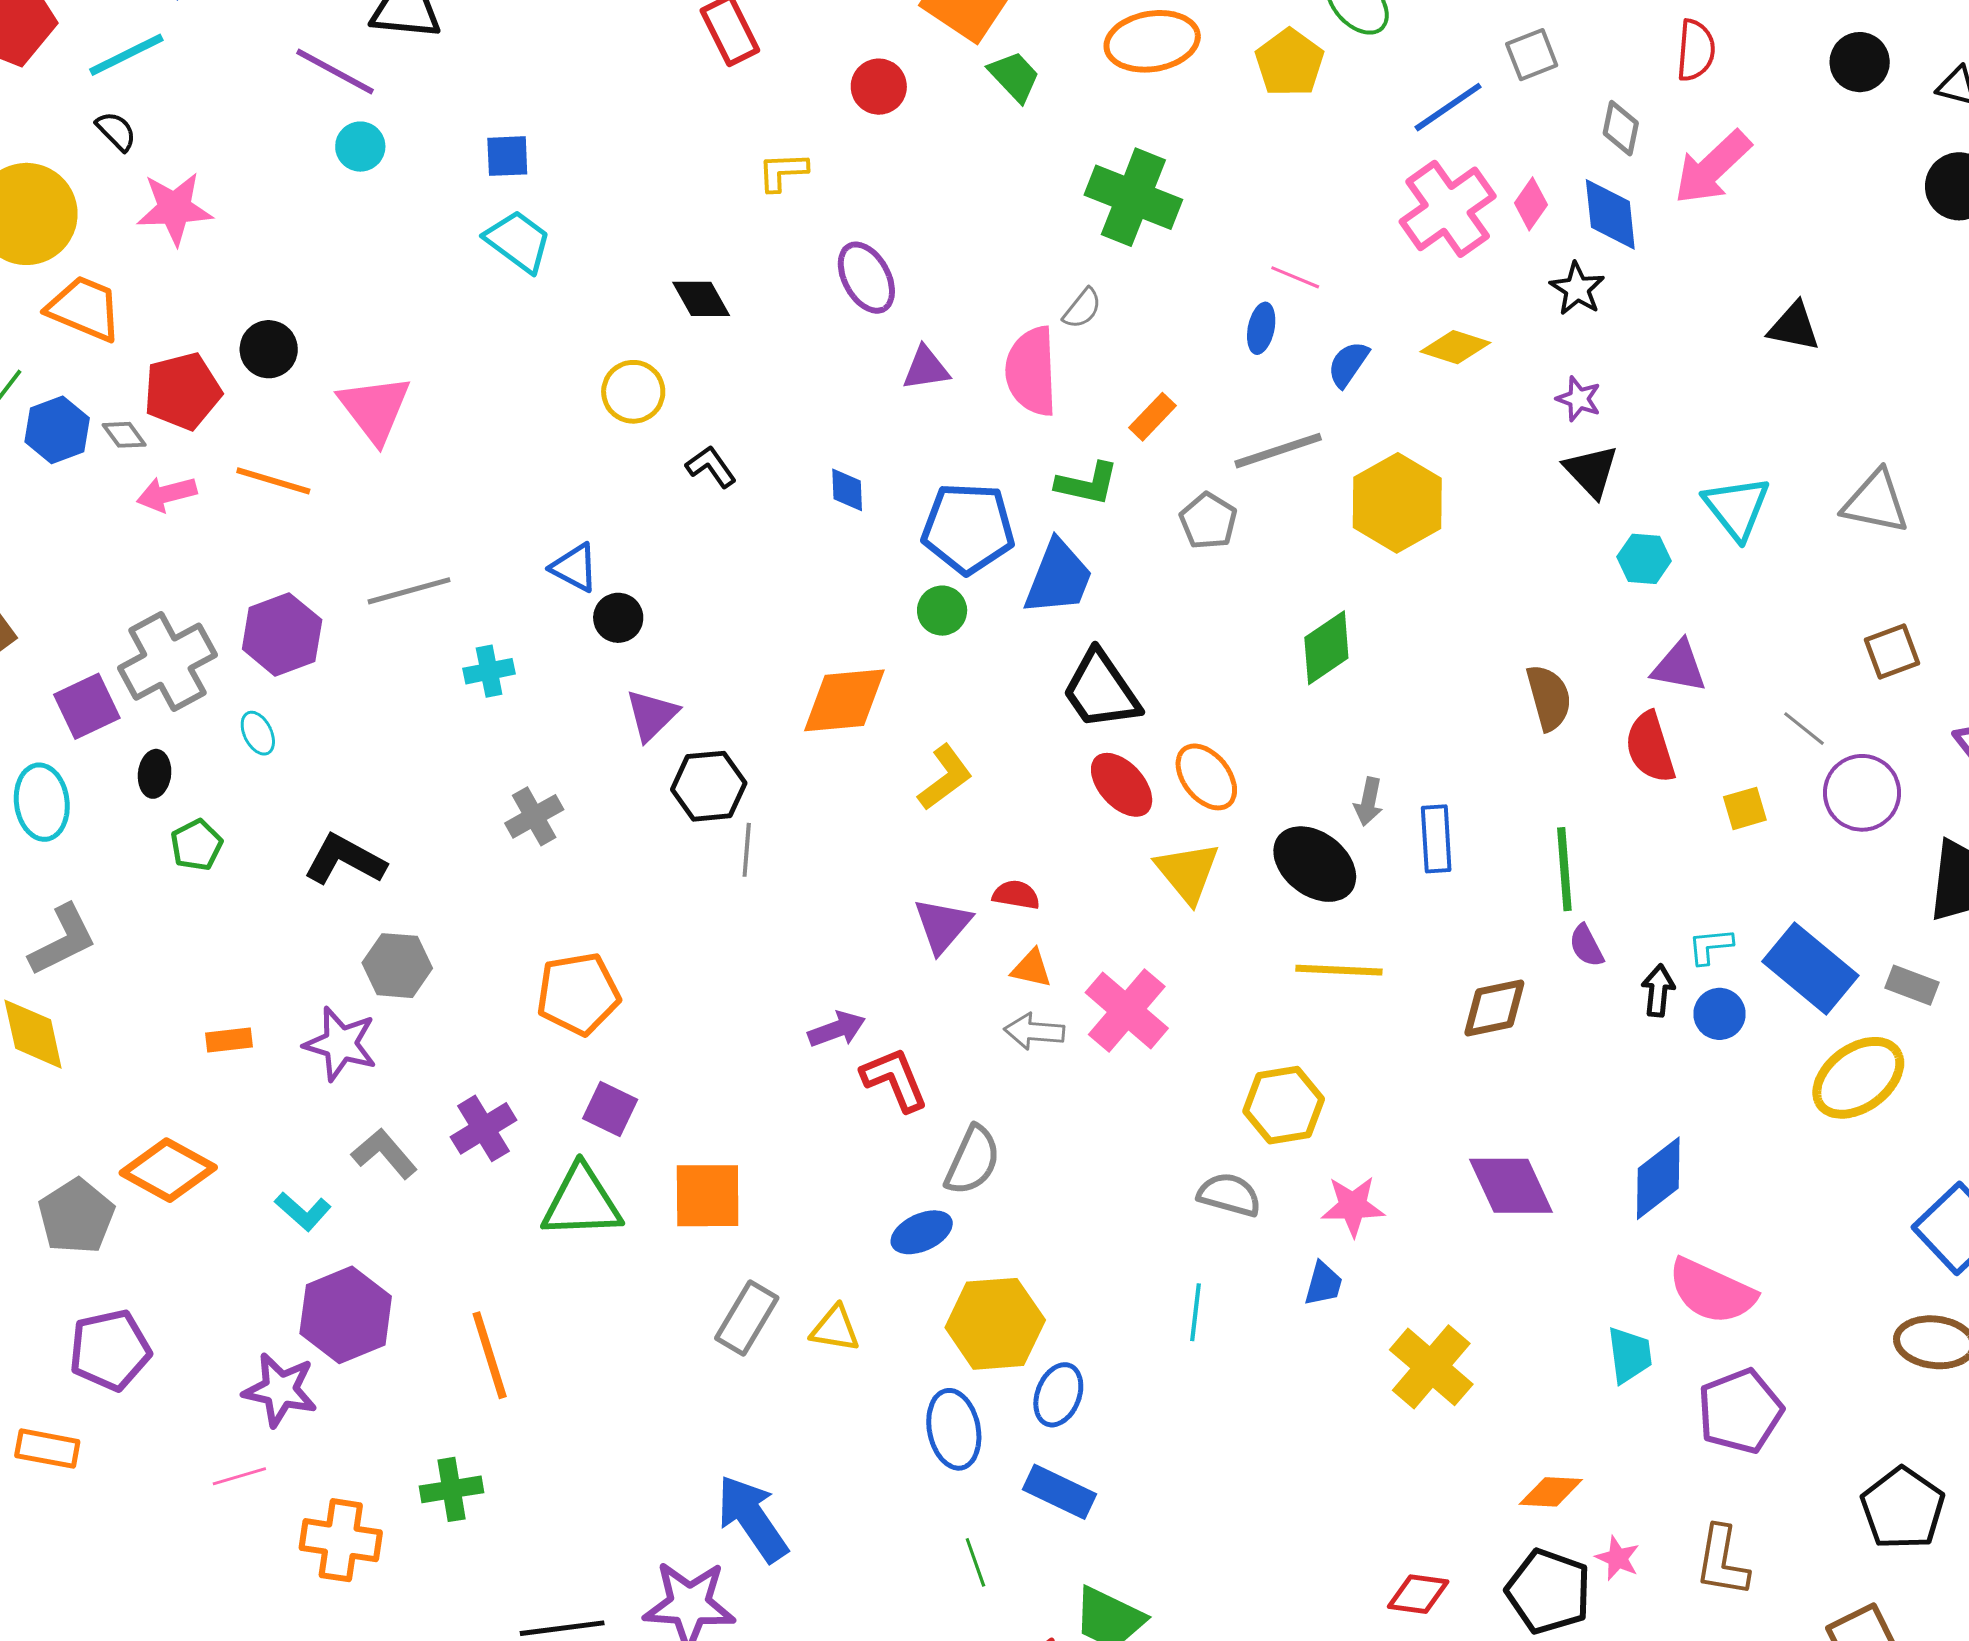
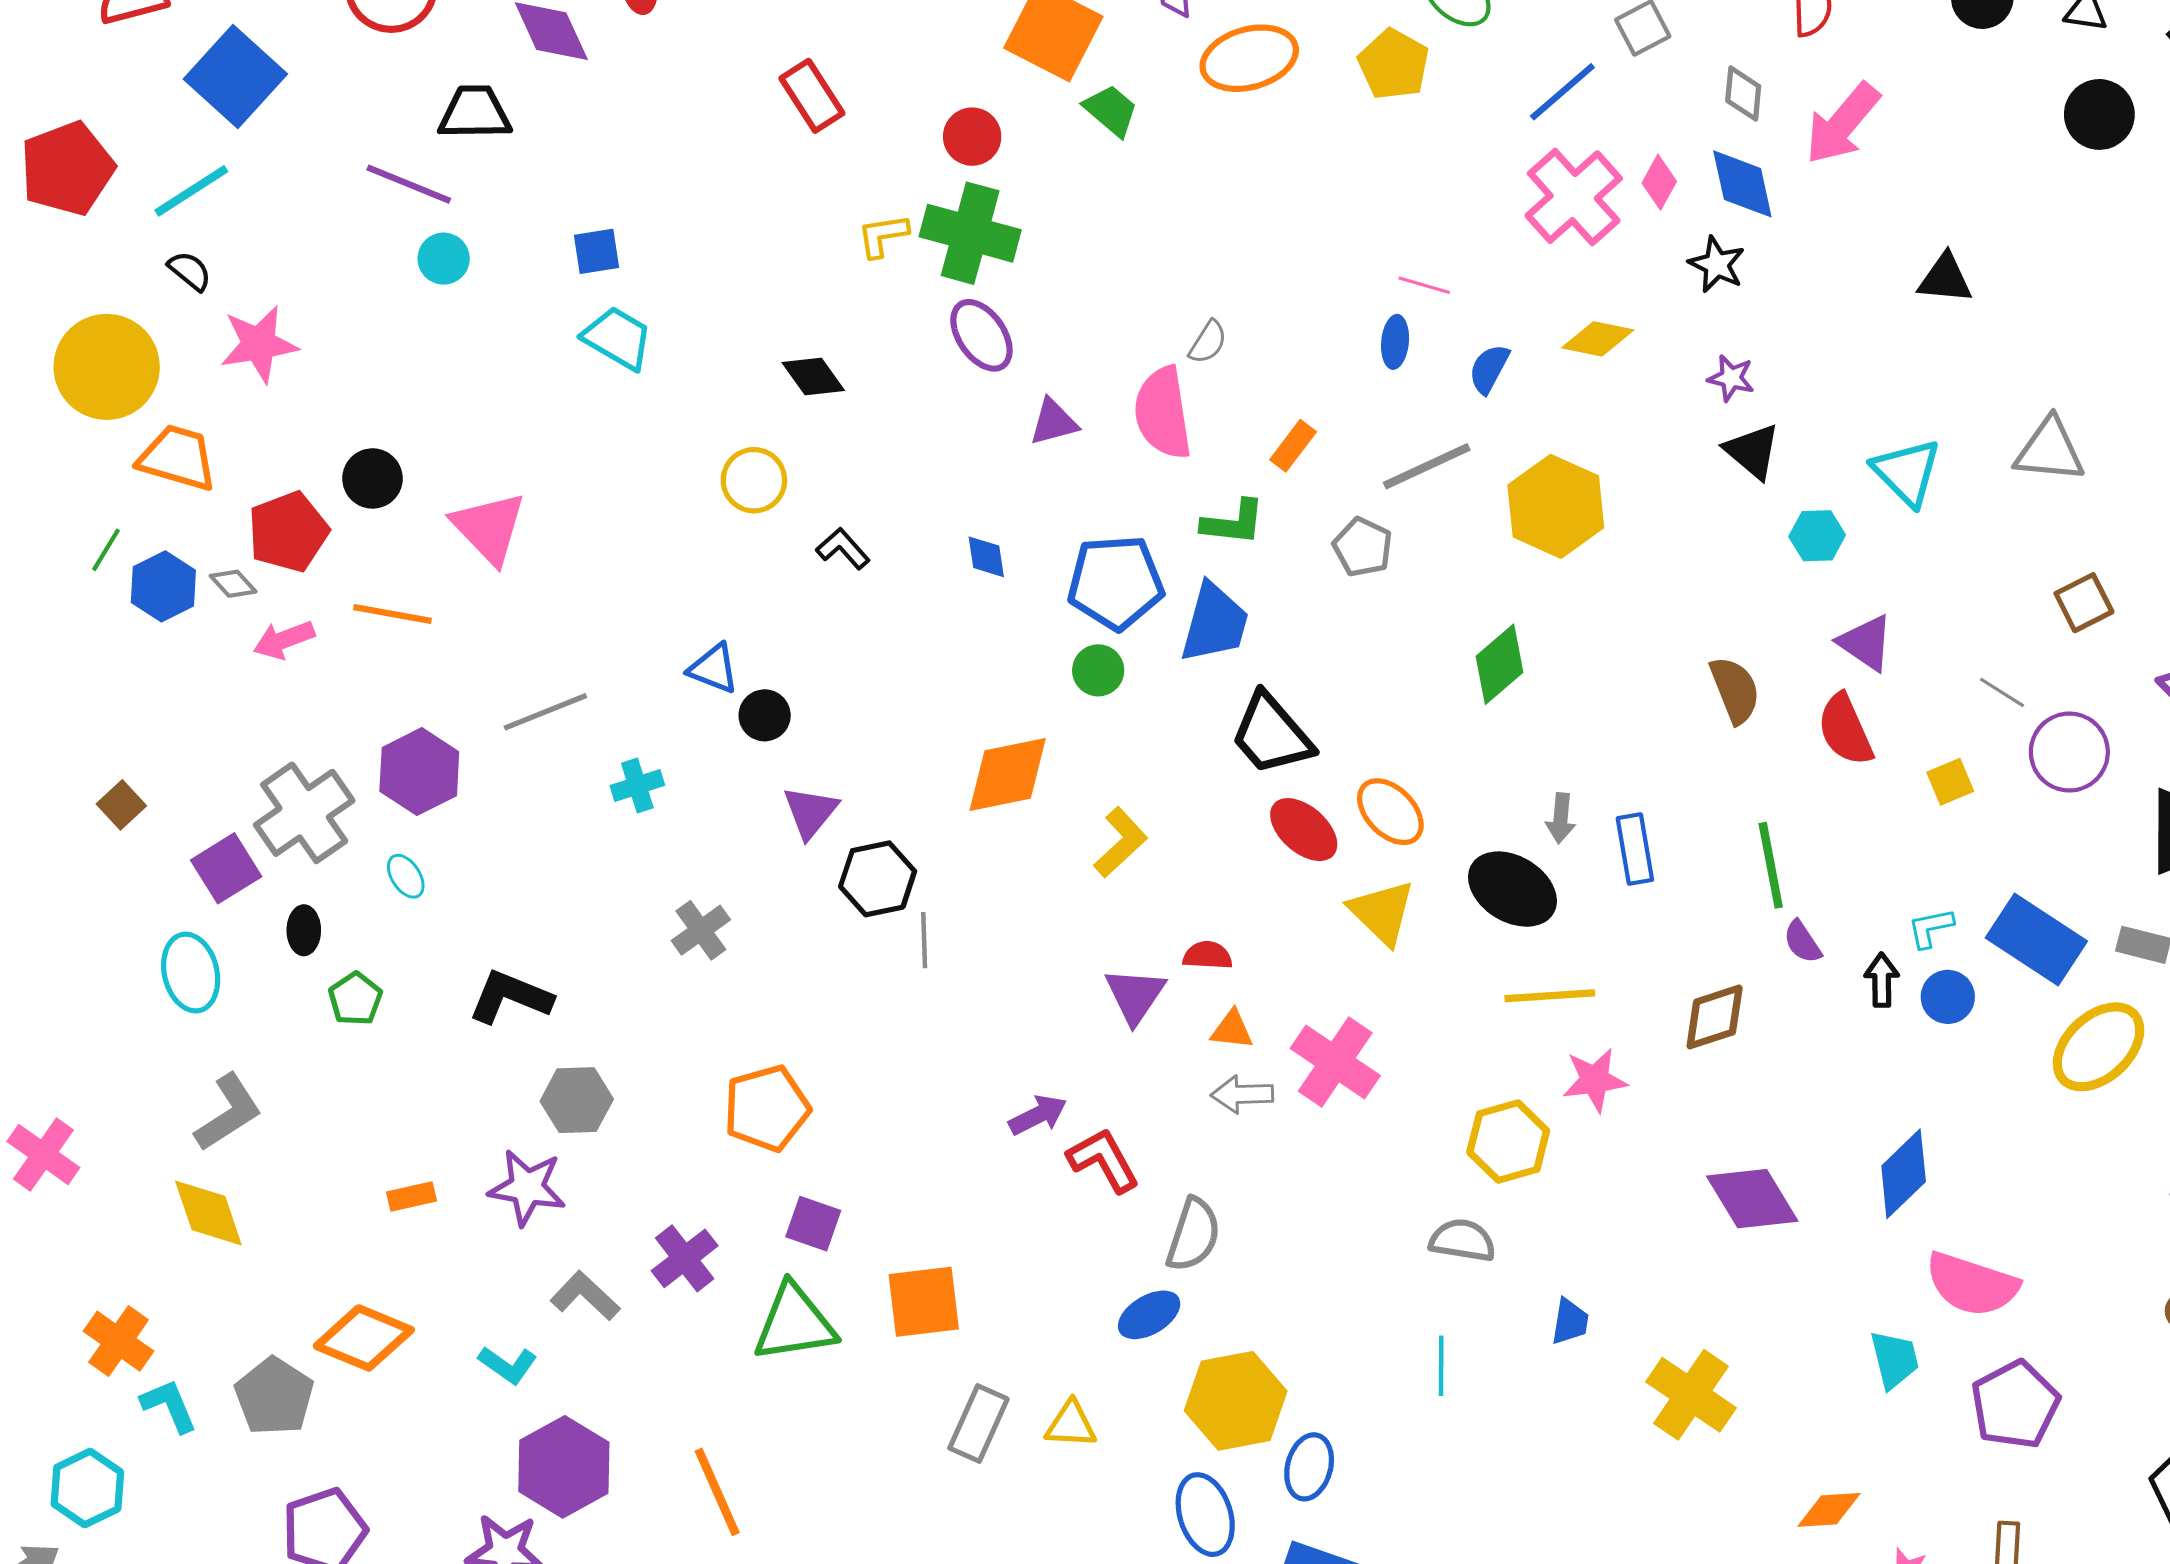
green cross: (1133, 197) -> (970, 233), moved
purple triangle: (1679, 667) -> (1866, 643), turned 30
pink star: (1353, 1206) -> (1595, 1080), moved

